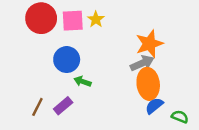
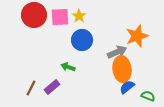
orange star: (149, 44) -> (137, 36), moved
blue circle: (67, 60) -> (82, 40), moved

